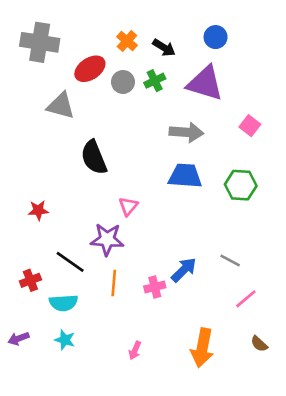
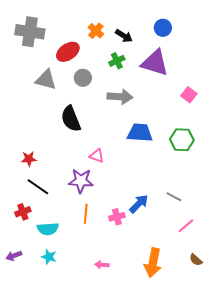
gray circle: (123, 82) -> (83, 78), moved
gray arrow: (186, 132) -> (120, 97), moved
pink triangle: (128, 206) -> (97, 156), turned -49
black line: (70, 262) -> (38, 187), moved
pink arrow: (135, 350) -> (102, 265), turned 72

